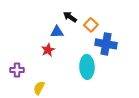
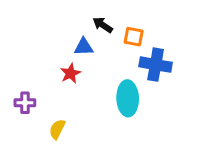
orange square: (91, 25) -> (134, 37), turned -32

